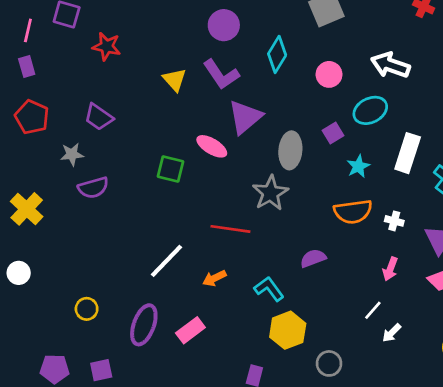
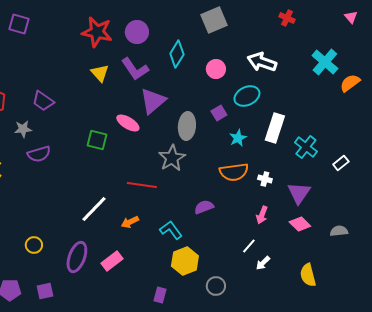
red star: (107, 46) -> (97, 32), moved, size x1.4

